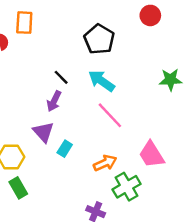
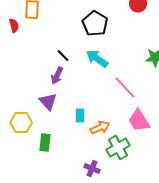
pink line: (110, 115) -> (125, 88), moved
cyan rectangle: (65, 149) -> (80, 116), moved, turned -32
green rectangle: (18, 188) -> (45, 143), moved, turned 36

